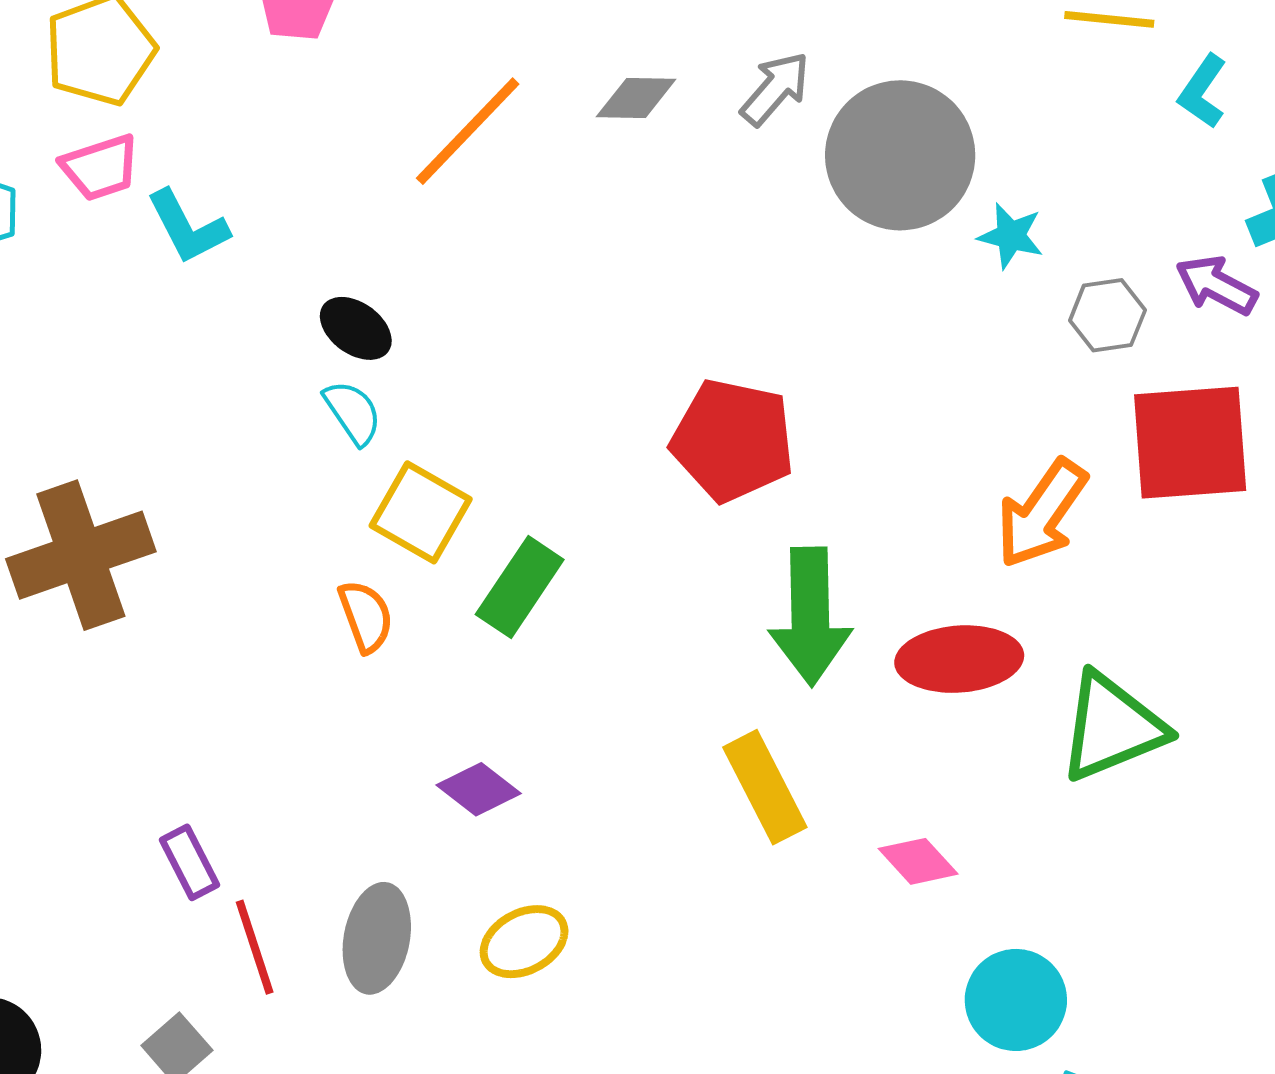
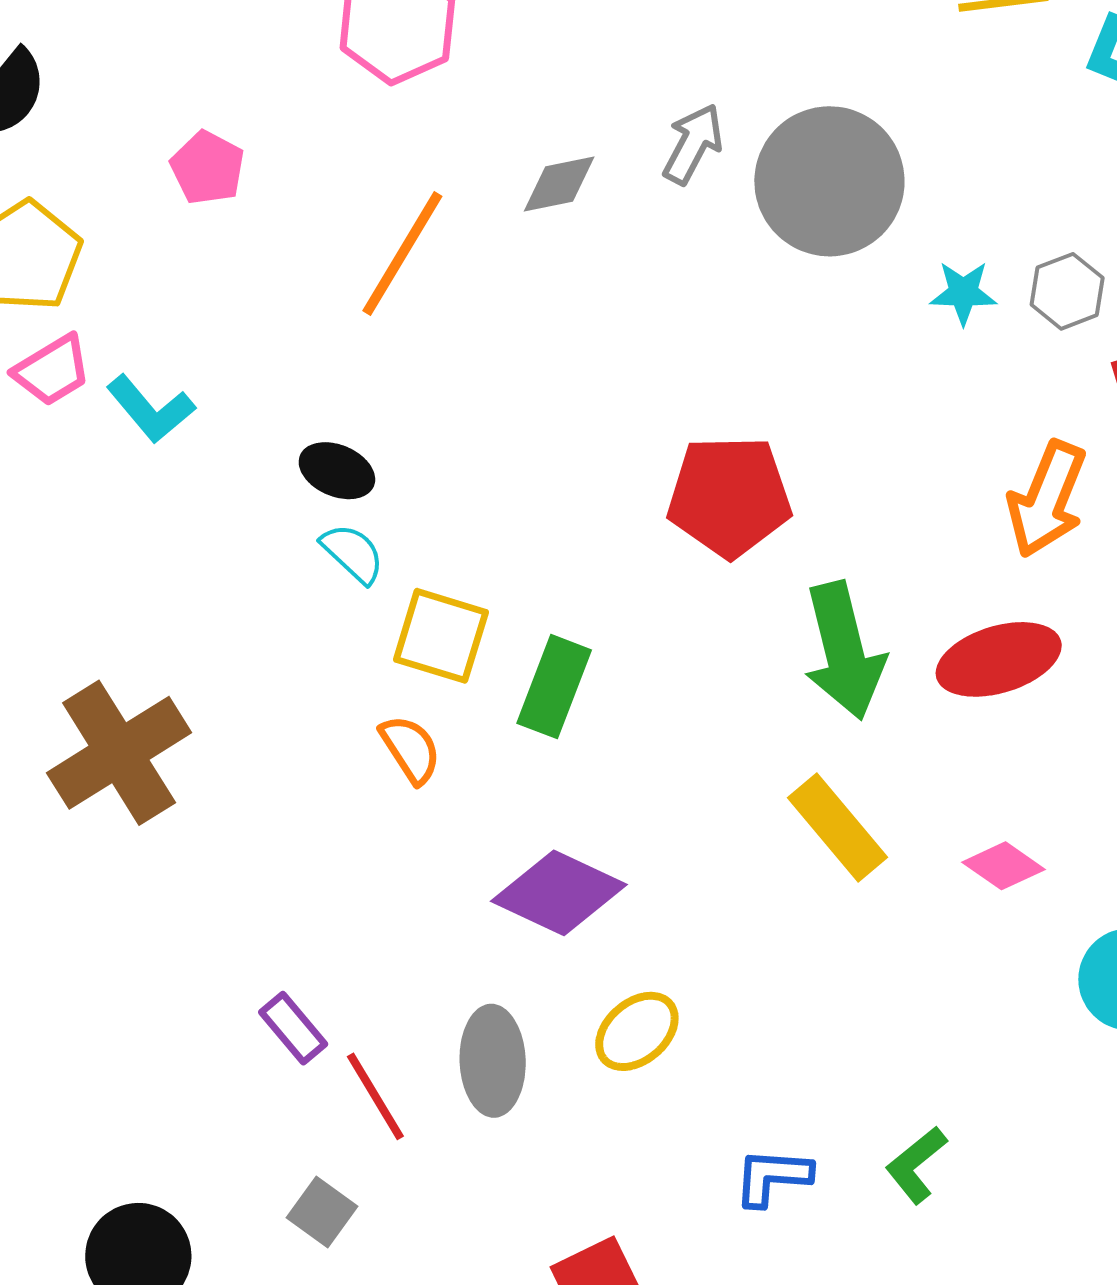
cyan star: (1011, 236) -> (963, 293), moved
purple diamond: (479, 789) -> (559, 893), size x1.6

